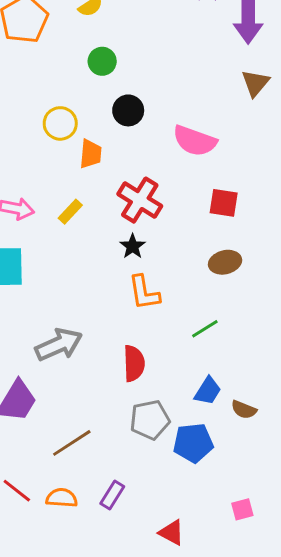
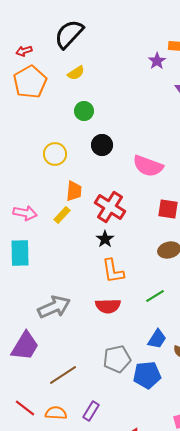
orange trapezoid: (91, 154) -> (74, 191), moved
red semicircle: (134, 363) -> (108, 306), moved, turned 90

